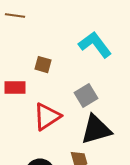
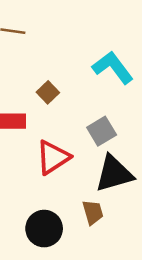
brown square: (43, 65) -> (48, 92), turned 30

